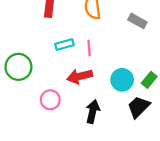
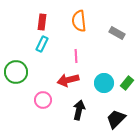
cyan rectangle: (64, 44) -> (42, 44), moved, turned -49
black trapezoid: (139, 107) -> (116, 119), moved

